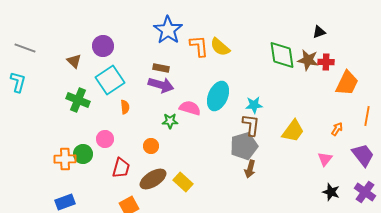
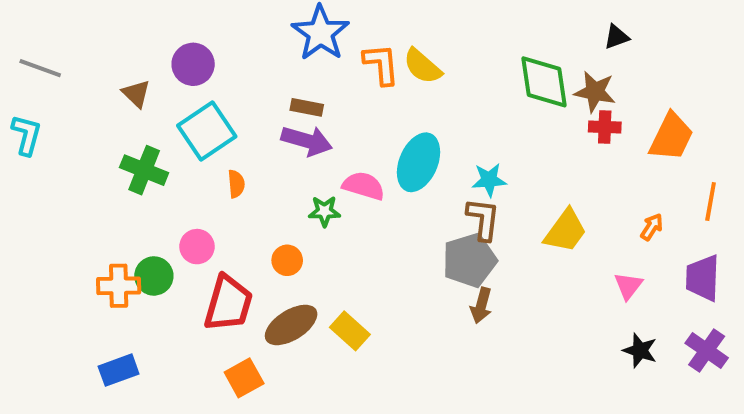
red cross: (326, 62) -> (605, 127), moved
purple trapezoid: (363, 155) -> (703, 278), turned -140
red trapezoid: (121, 168) -> (228, 303), size x1.4

